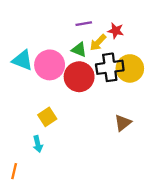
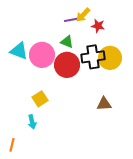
yellow arrow: (98, 42) -> (83, 15), moved
brown triangle: (123, 123) -> (104, 104), turned 35

